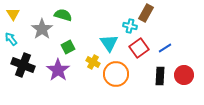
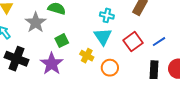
cyan cross: (130, 26) -> (107, 15), moved
orange circle: (116, 74) -> (110, 68), size x0.7

